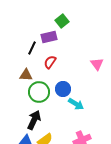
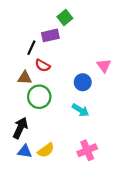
red semicircle: (50, 62) -> (43, 66), moved, turned -96
blue circle: (63, 89) -> (83, 82), moved
black arrow: (34, 120) -> (20, 128), moved

